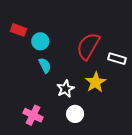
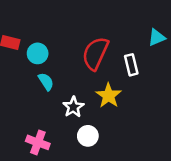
white rectangle: (117, 59) -> (131, 65), turned 66

